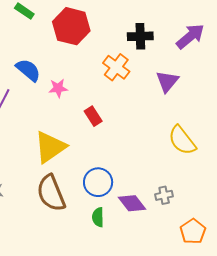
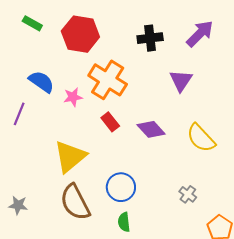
orange cross: (116, 67) -> (108, 80), moved, size x1.4
gray cross: (164, 195) -> (188, 194), turned -36
purple diamond: (132, 203) -> (151, 129), moved

